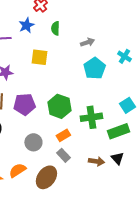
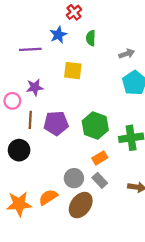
gray circle: (33, 142) -> (74, 178), moved

